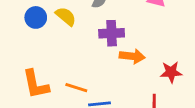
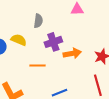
orange line: (76, 88) -> (38, 65), moved

